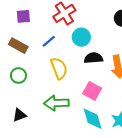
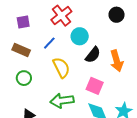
black semicircle: (93, 58) -> (93, 55), turned 138

